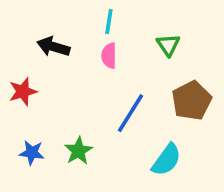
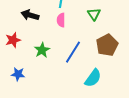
green star: (78, 151) -> (42, 50), moved

